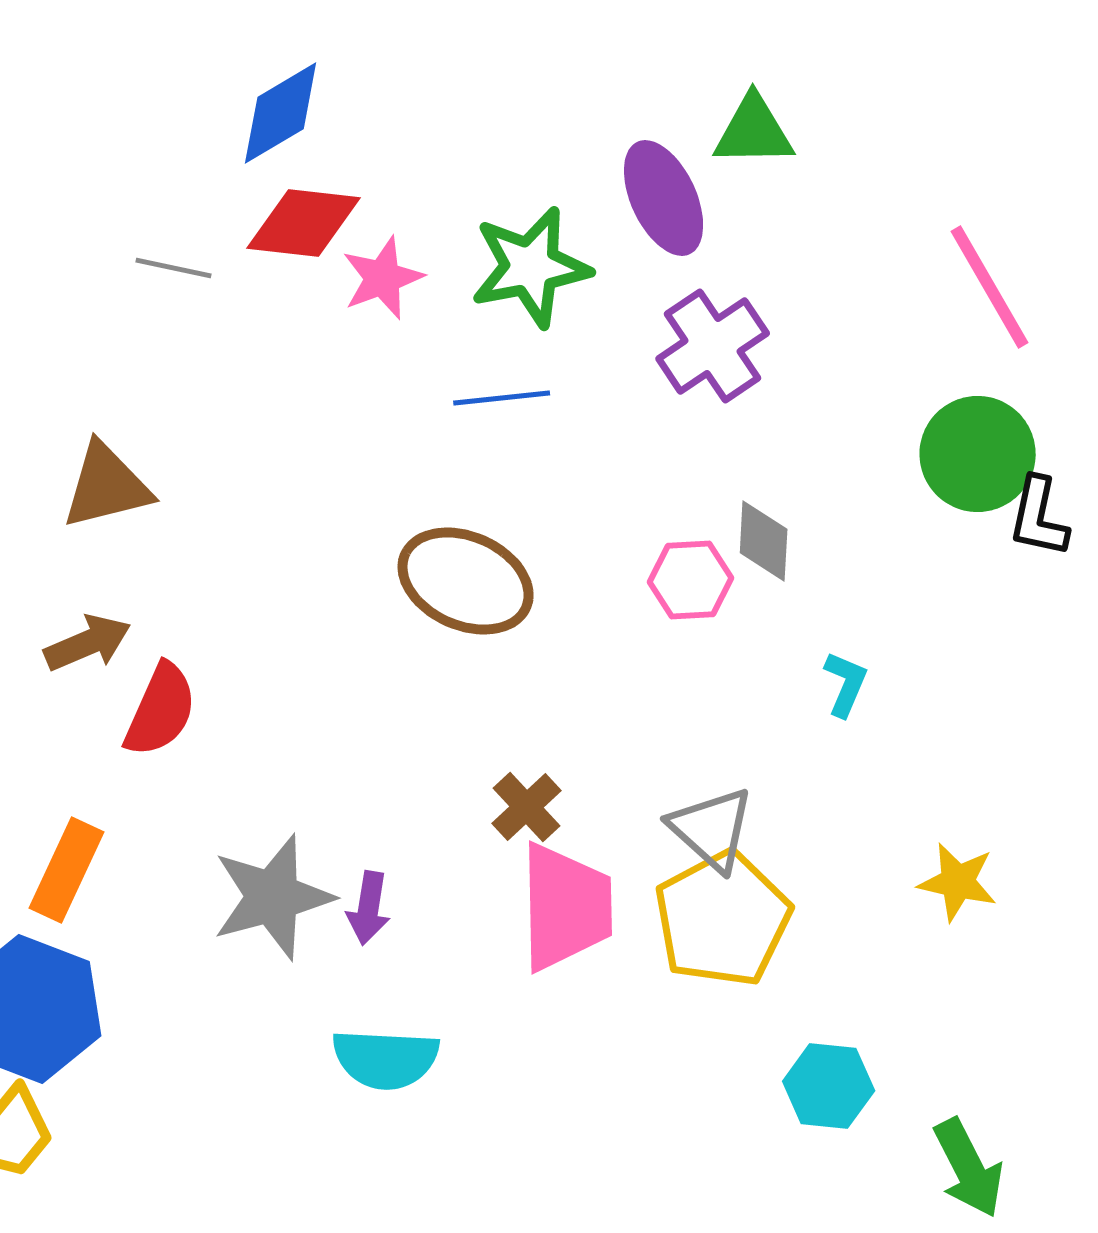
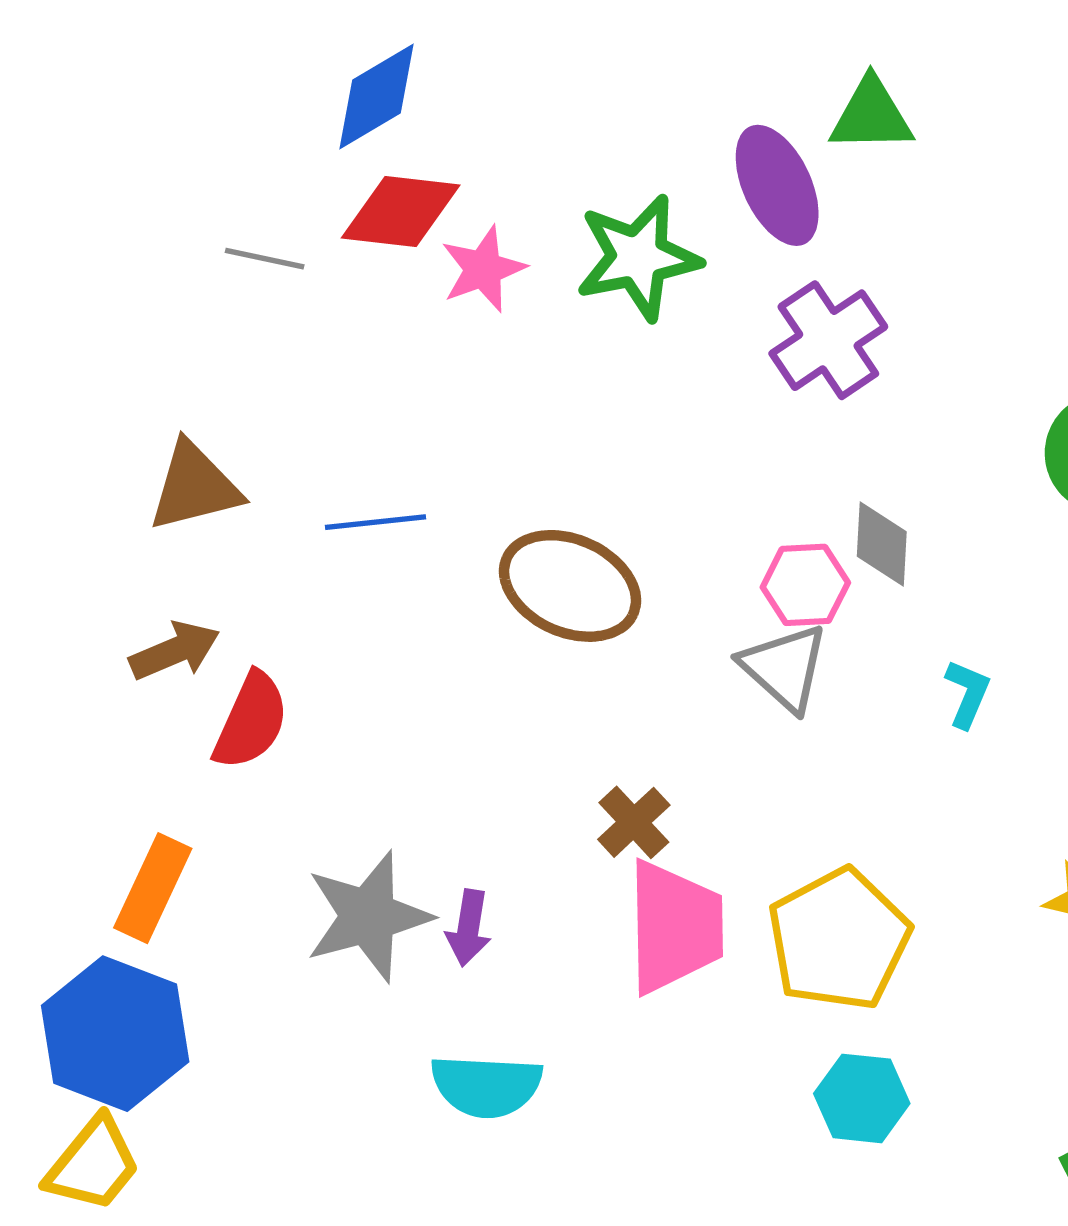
blue line: (502, 398) -> (375, 522), moved
gray triangle: (712, 829) -> (784, 668), moved
cyan hexagon: (829, 1086) -> (862, 1098), moved

